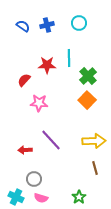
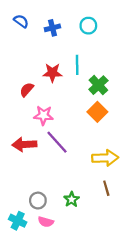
blue semicircle: (23, 26) -> (21, 21), moved
purple line: (51, 140) -> (57, 142), moved
red arrow: (25, 150) -> (24, 144), moved, size x1.5
green star: (79, 197) -> (72, 199), moved

